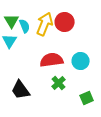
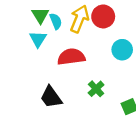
red semicircle: (52, 60) -> (71, 57), moved
cyan circle: (81, 61) -> (122, 50), moved

